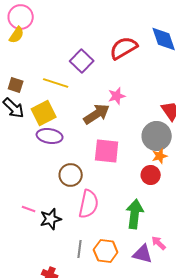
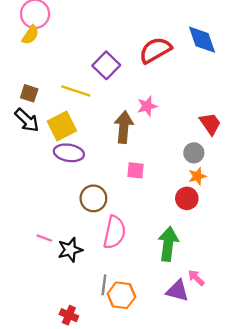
brown arrow: (97, 114) -> (124, 127), turned -52
gray circle: (157, 136) -> (194, 153), size x0.6
pink square: (107, 151) -> (135, 170), size x0.6
orange hexagon: (106, 251) -> (121, 295), moved

